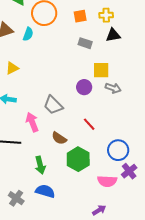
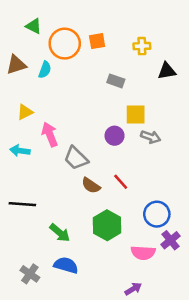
orange square: (80, 16) -> (97, 41), moved
black triangle: (113, 35) -> (167, 71), moved
pink arrow: (32, 122) -> (50, 134), moved
brown semicircle: (59, 138) -> (91, 185), moved
green arrow: (40, 165) -> (60, 233), turned -36

